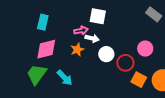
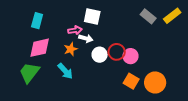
pink circle: (145, 49) -> (131, 56), moved
red circle: (125, 63) -> (117, 52), moved
cyan arrow: (65, 78) -> (65, 71), moved

